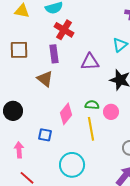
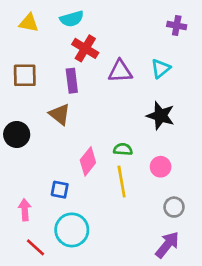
purple triangle: (90, 62) -> (120, 71), moved
black circle: (13, 111) -> (17, 134), moved
pink circle: (111, 112) -> (161, 167), moved
cyan circle: (72, 165) -> (72, 230), moved

